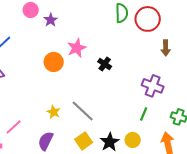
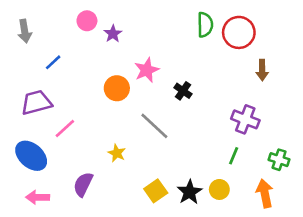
gray line: (83, 111) -> (154, 126), moved
pink line: (14, 127) -> (65, 128), moved
purple semicircle: (46, 141) -> (83, 184), moved

